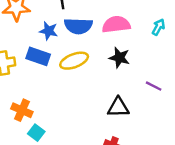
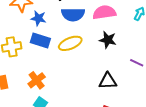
blue star: (49, 31) -> (38, 18), moved
orange cross: (22, 110) -> (37, 80), moved, turned 30

